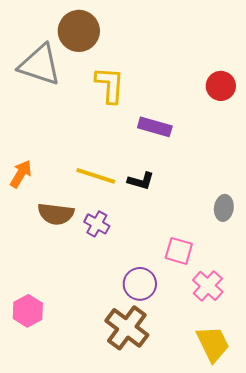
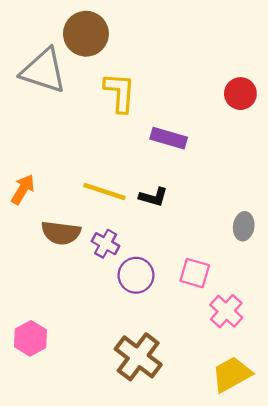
purple circle: (140, 284) -> (136, 275), moved
yellow trapezoid: (213, 344) -> (232, 374), turned -93

